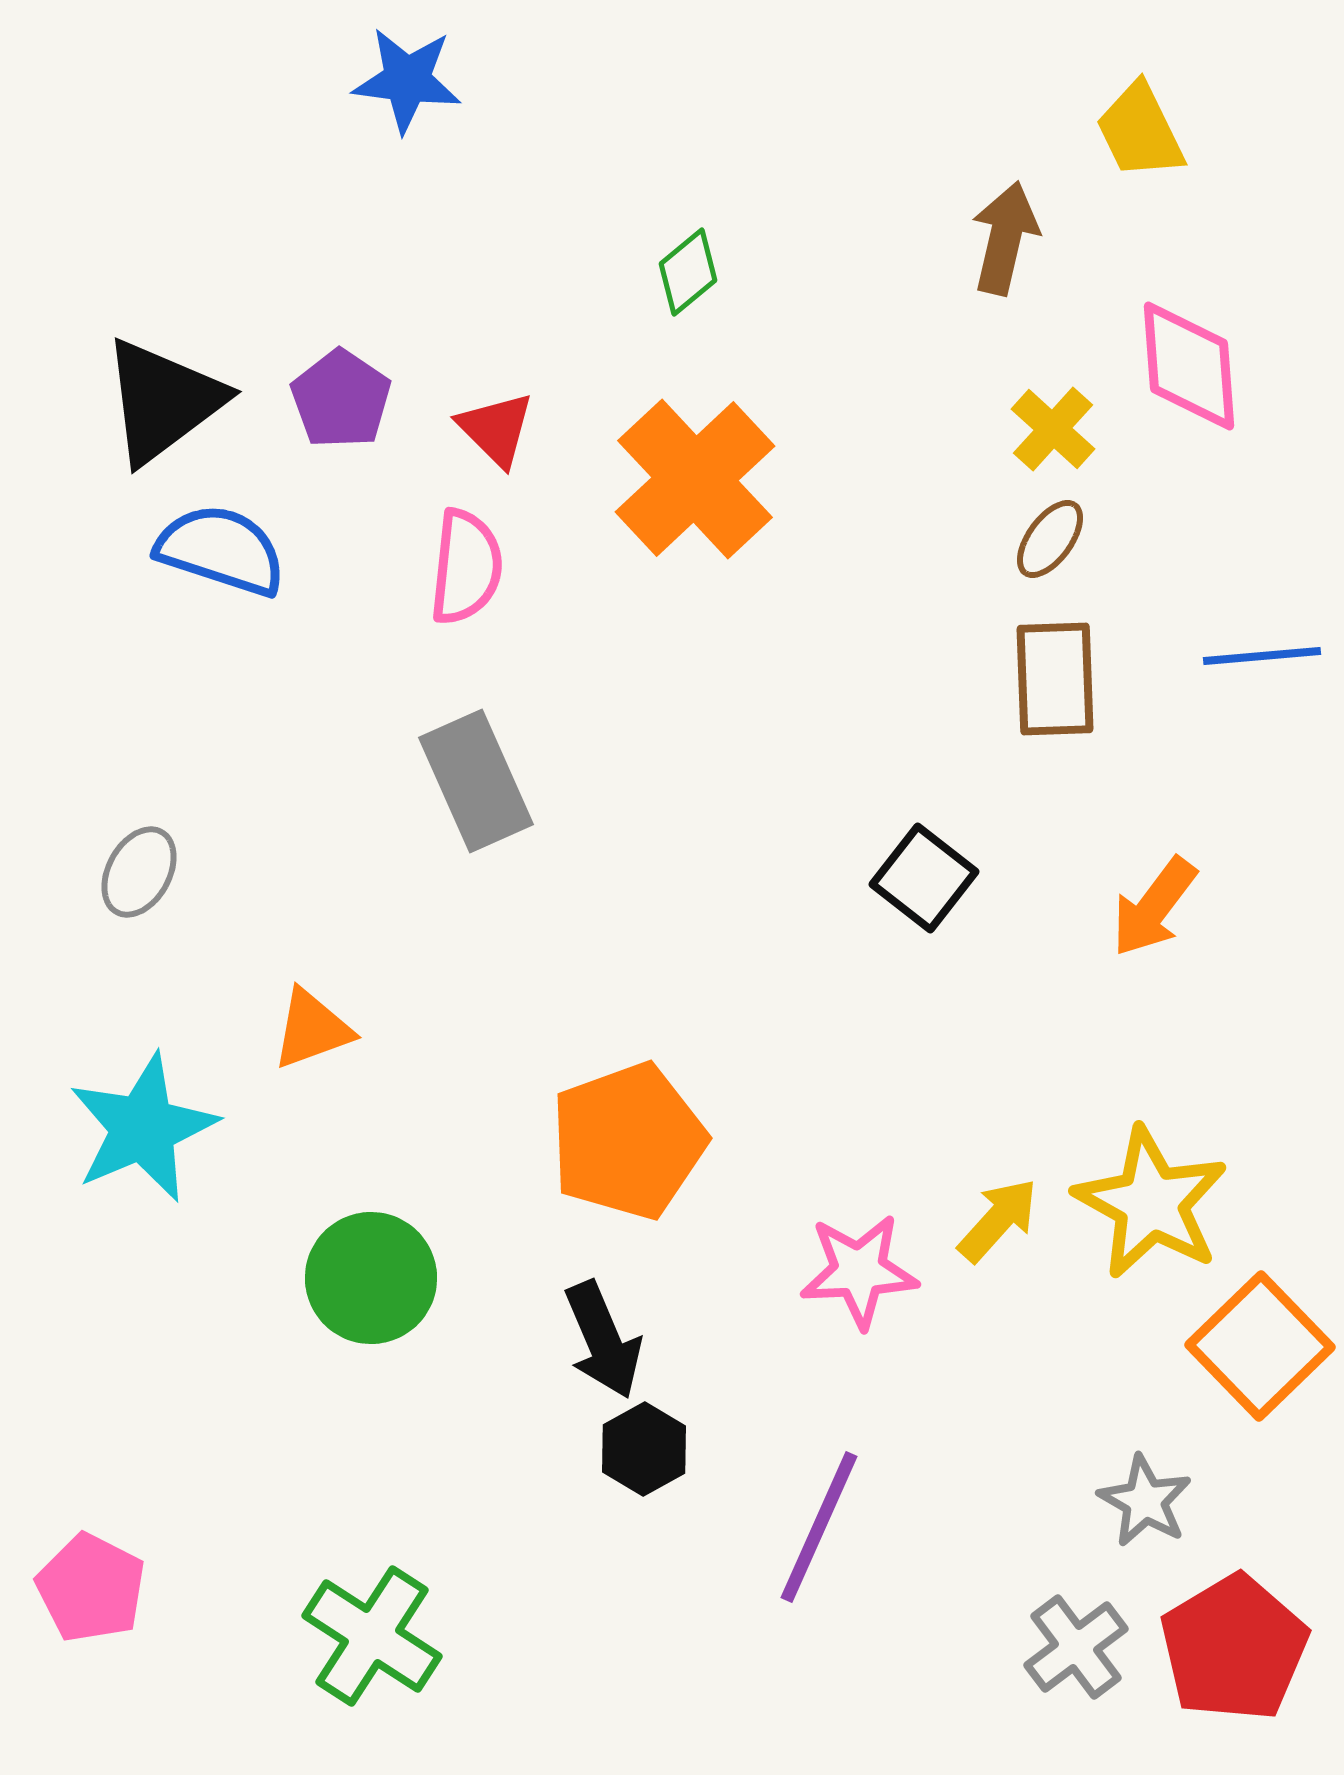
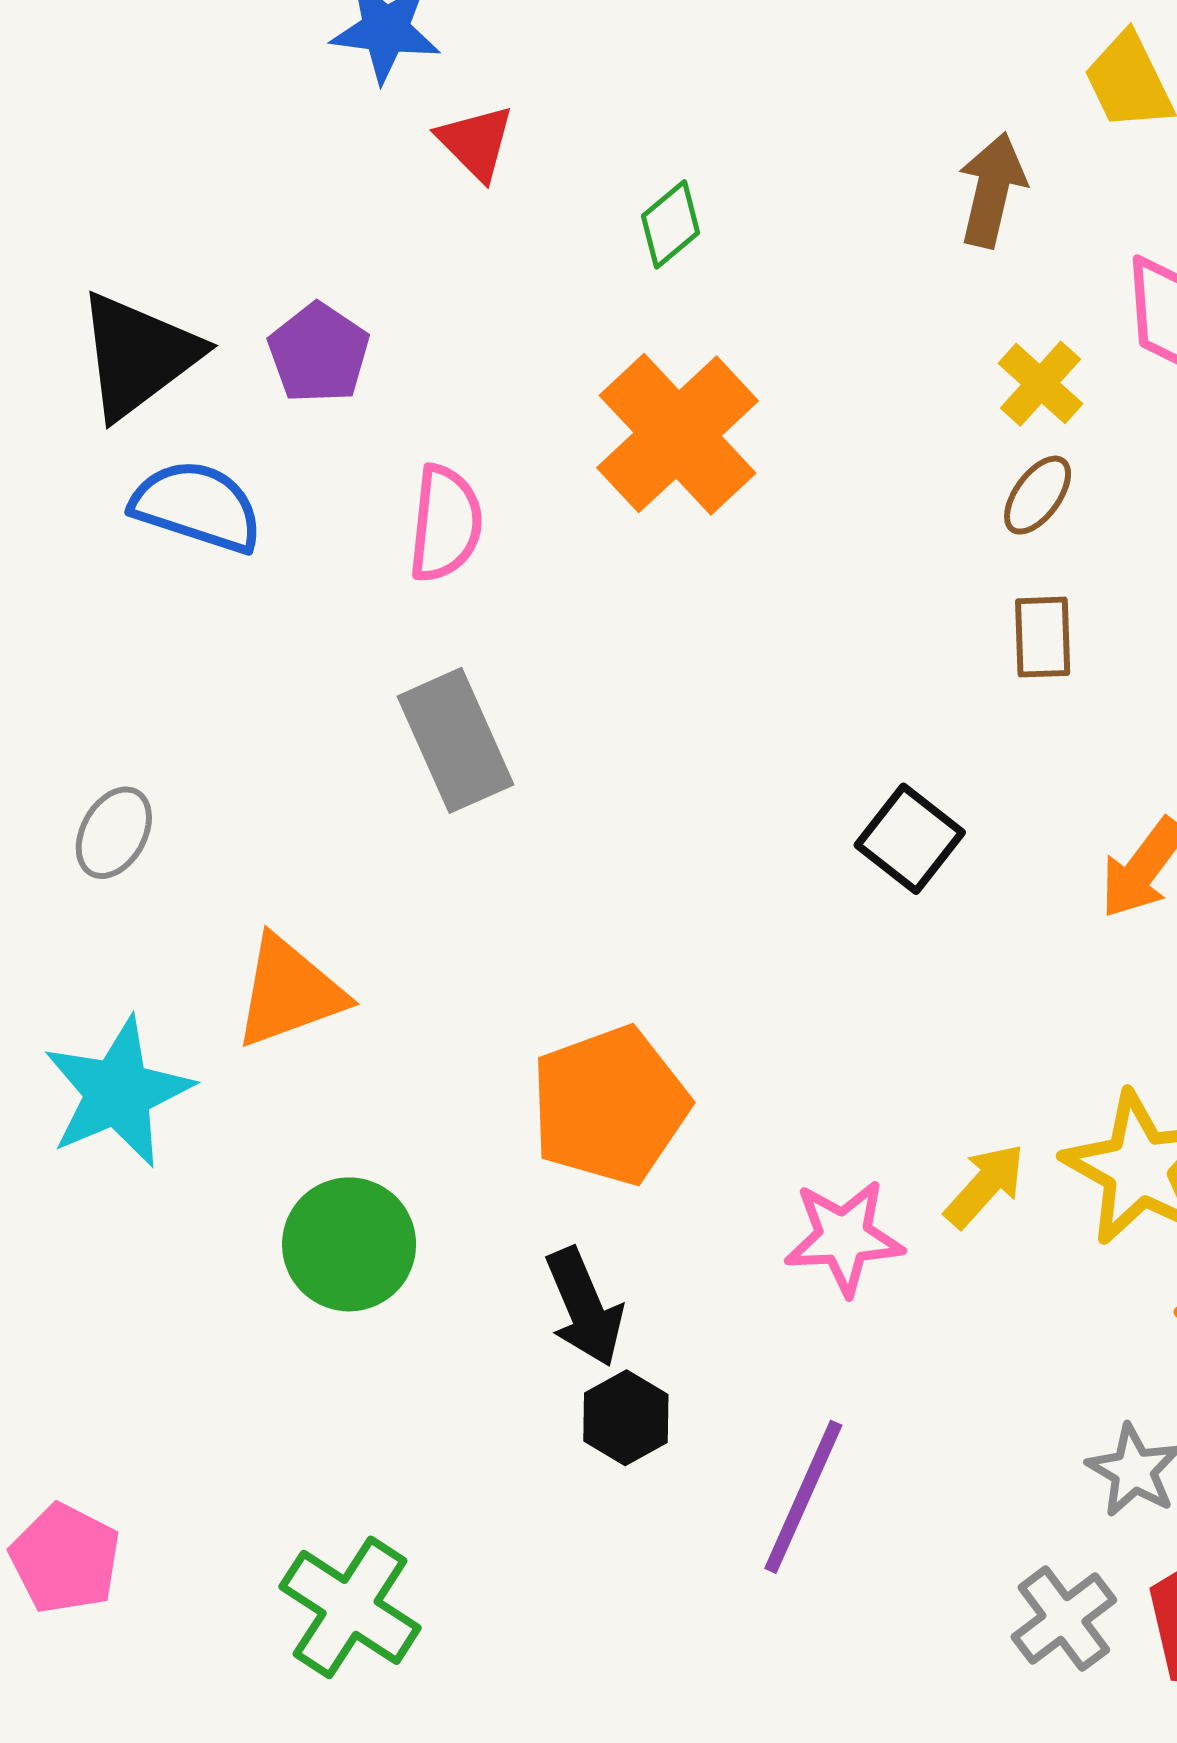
red triangle: (496, 429) -> (476, 142), moved
brown rectangle: (1055, 679) -> (1043, 637), size x0.7
orange triangle: (312, 1029) -> (289, 992), size x1.4

